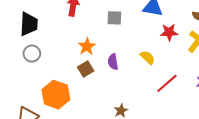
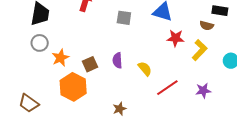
orange star: (87, 46) -> (60, 58), moved
yellow semicircle: (148, 58) -> (145, 69), moved
orange hexagon: (56, 95) -> (73, 87), moved

